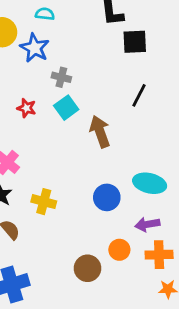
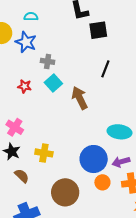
blue circle: (107, 197) -> (94, 159), moved, size x1.4
brown circle: (88, 268) -> (65, 192), moved, size x1.4

